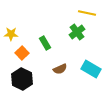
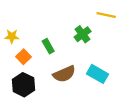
yellow line: (87, 13) -> (106, 15), moved
brown semicircle: (60, 69) -> (64, 74), size x1.5

